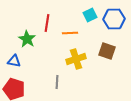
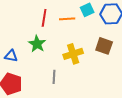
orange line: (70, 33) -> (67, 19), moved
green star: (27, 39) -> (37, 44), moved

